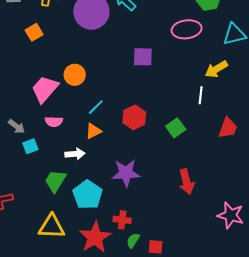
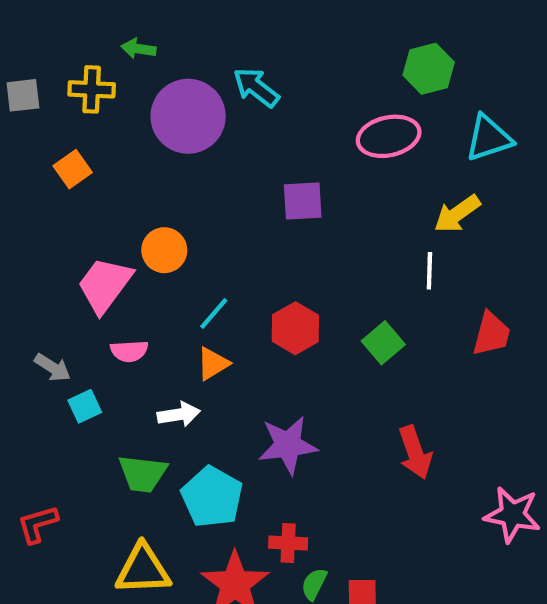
green trapezoid: (55, 181) -> (143, 474), turned -110

